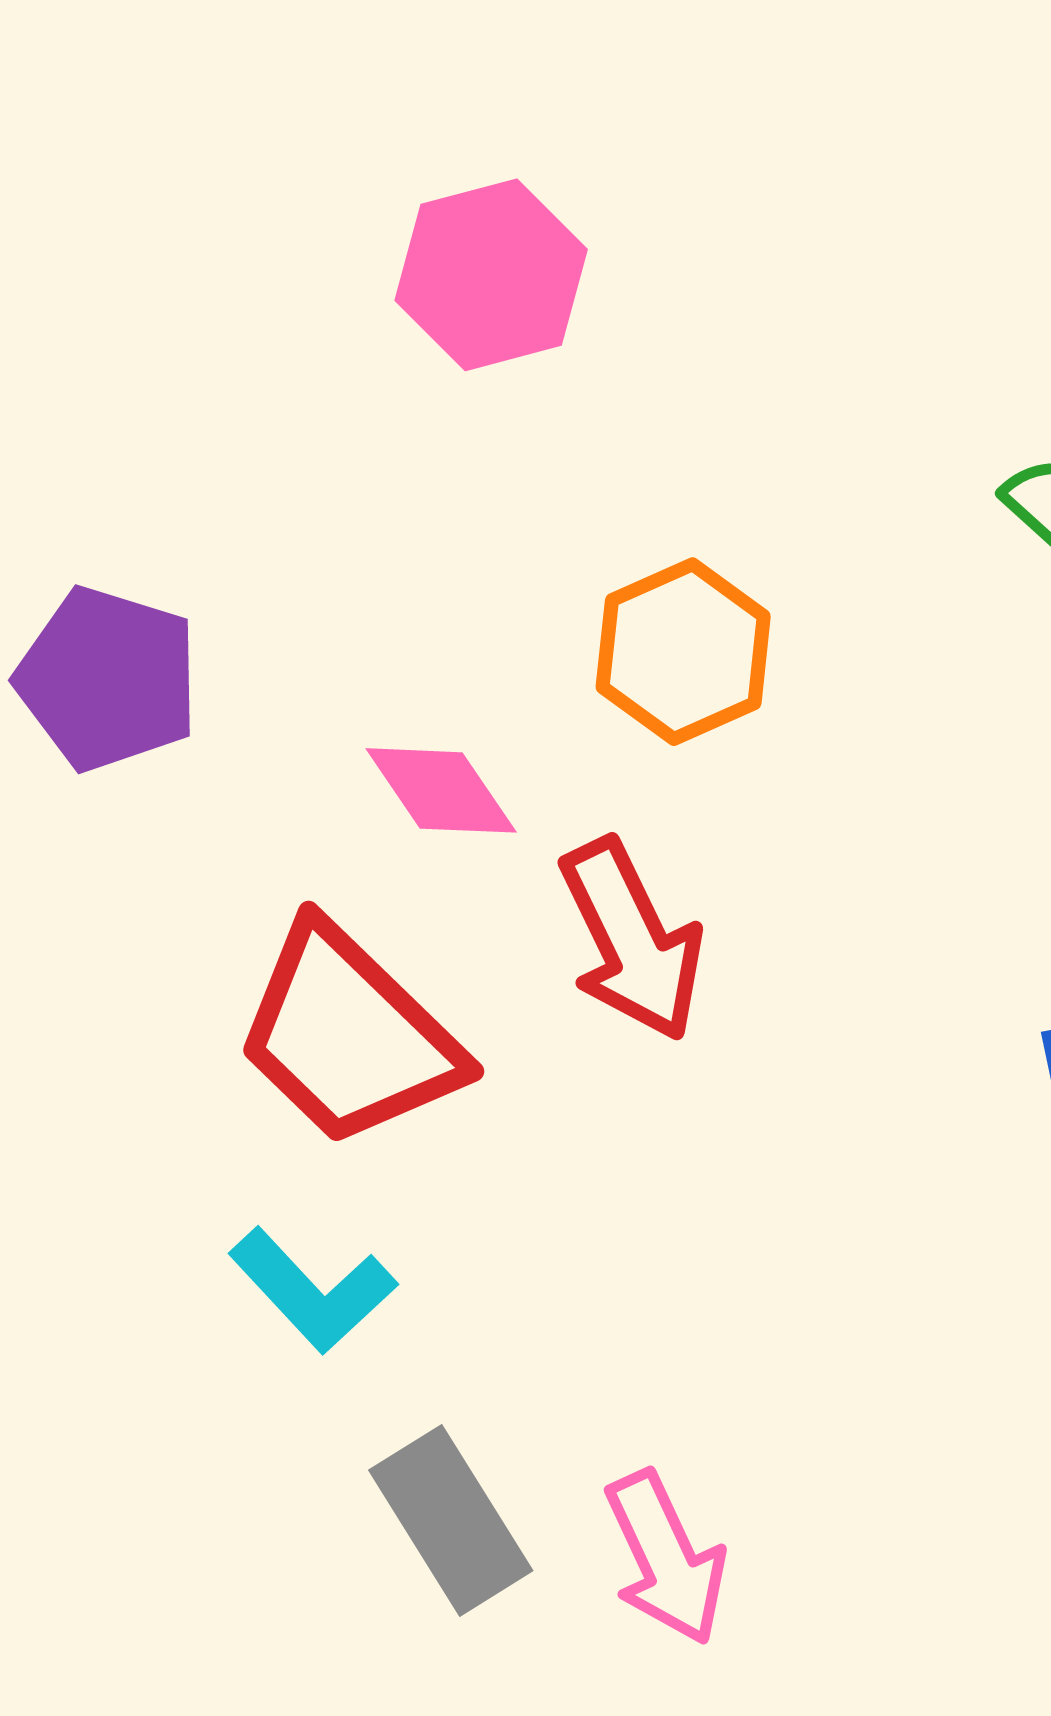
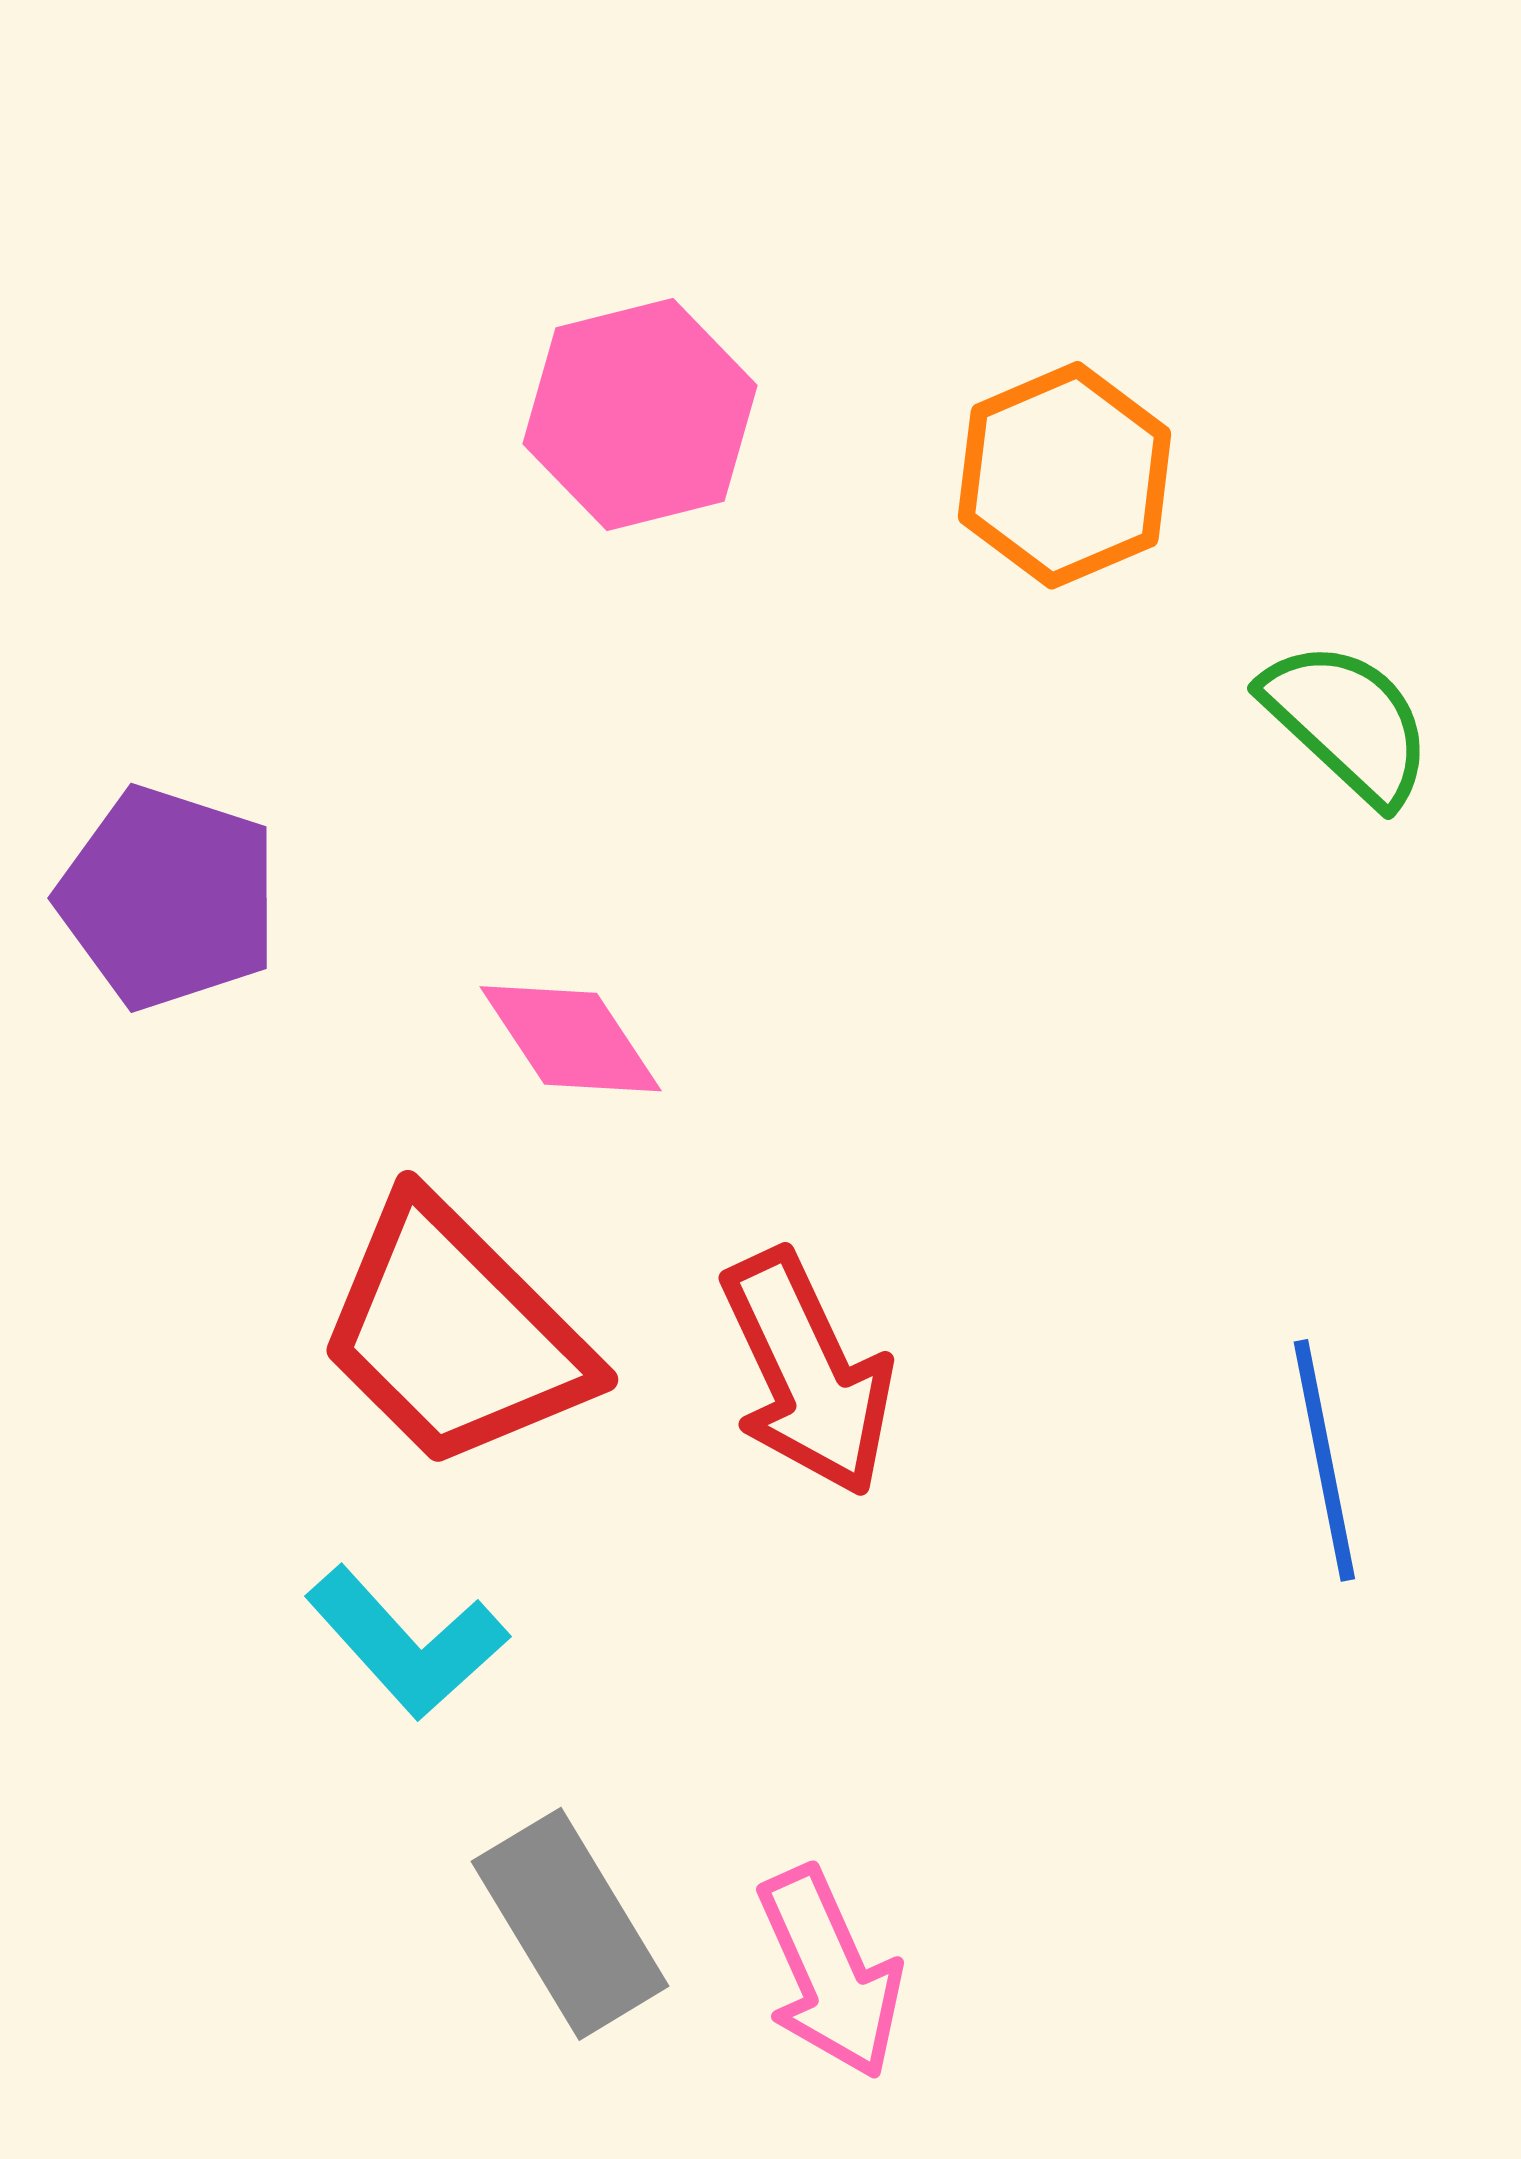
orange hexagon: (683, 652) -> (1065, 475), moved
red arrow: (632, 940) -> (807, 1373), moved

